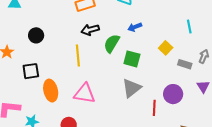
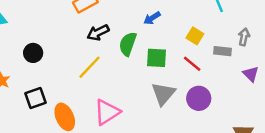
yellow line: (78, 56) -> (89, 67), turned 60
pink triangle: (85, 94) -> (107, 112), turned -30
purple circle: (173, 94) -> (199, 98), moved
red line: (154, 108) -> (192, 64), moved, turned -42

